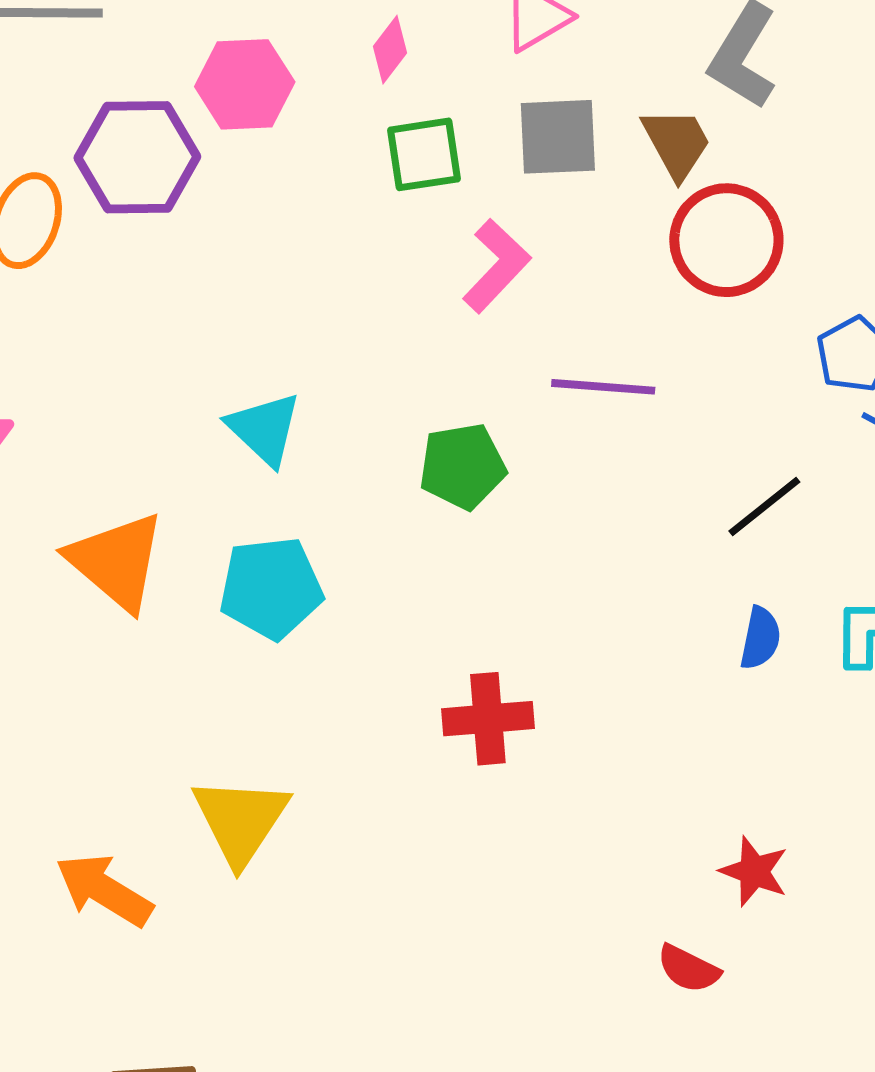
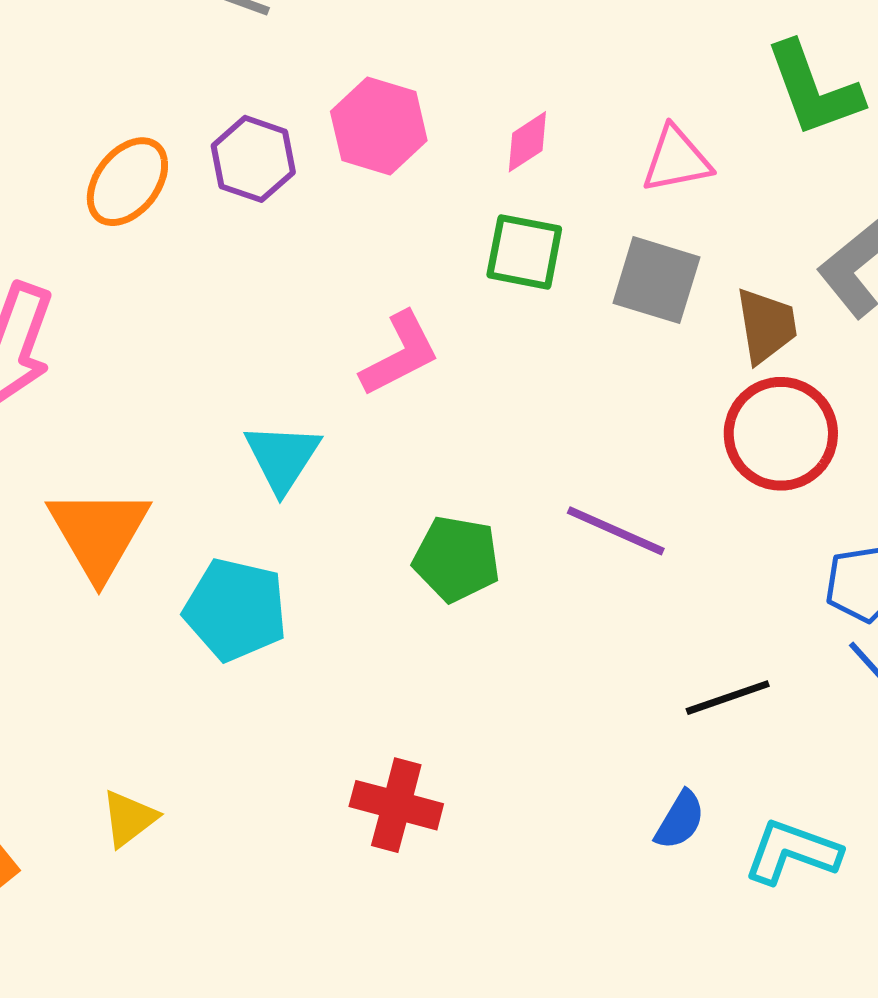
purple hexagon: (137, 157) -> (253, 159), size x0.7
pink L-shape: (497, 266) -> (400, 354), moved
yellow triangle: (240, 820) -> (129, 818), size x0.6

